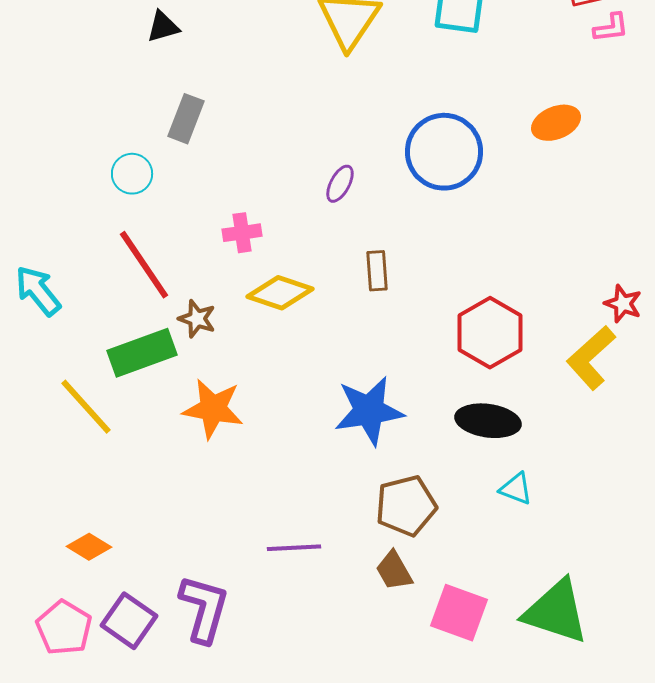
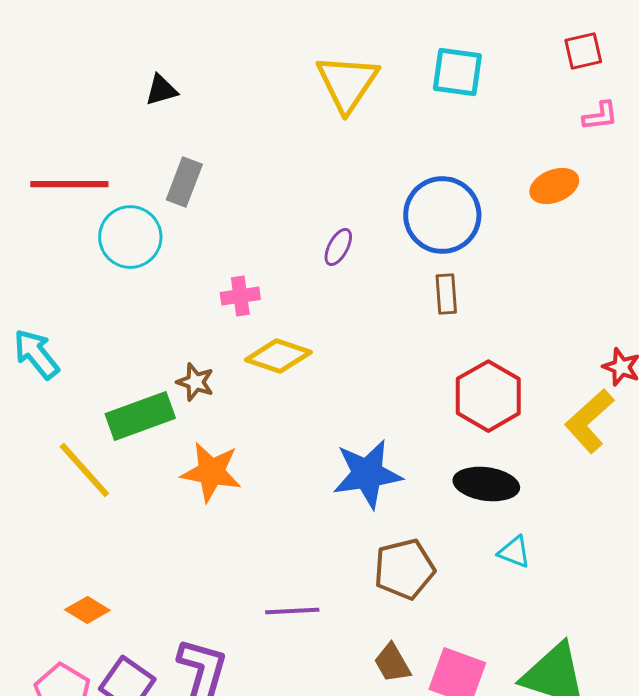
pink L-shape: (611, 28) -> (600, 116), moved
cyan circle: (132, 174) -> (130, 237), size x1.5
red line: (144, 265) -> (69, 184), moved, turned -56
brown rectangle: (377, 271) -> (446, 294), moved
brown trapezoid: (394, 571) -> (392, 663), moved

